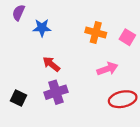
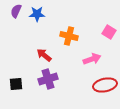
blue star: (42, 28) -> (37, 14), moved
orange cross: (96, 32) -> (69, 36), moved
black square: (19, 98) -> (16, 84), turned -32

